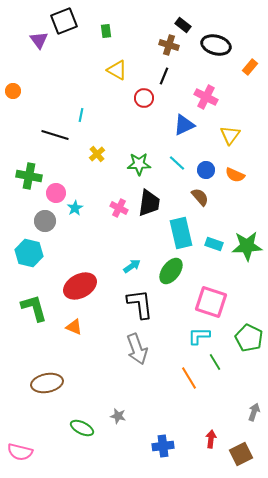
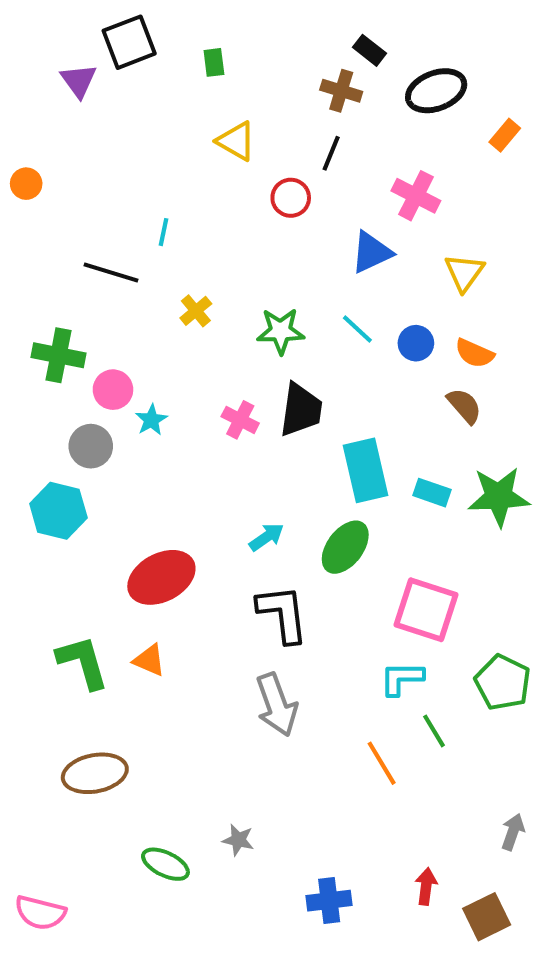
black ellipse: (216, 45) -> (436, 91), turned -36
brown semicircle: (200, 197) -> (464, 406), moved
green L-shape: (34, 308) -> (83, 662), moved

